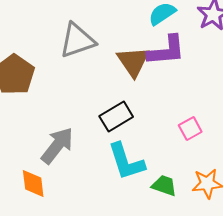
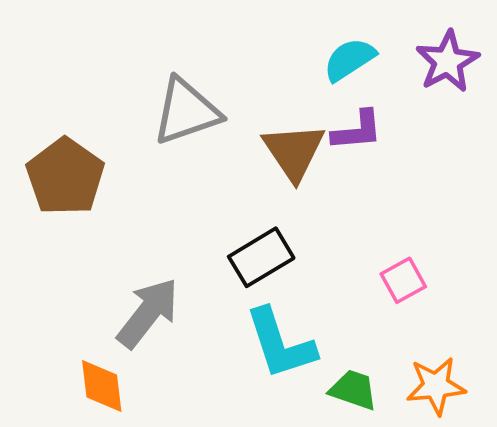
purple L-shape: (166, 51) -> (357, 131), size x0.7

